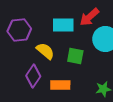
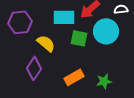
green square: (75, 56) -> (79, 38), moved
orange rectangle: (60, 85) -> (74, 77), moved, turned -30

